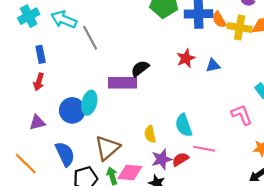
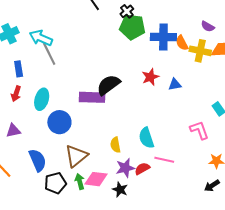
gray line: (90, 38) -> (49, 54), moved
black semicircle: (140, 68) -> (108, 85), size x1.4
cyan ellipse: (89, 103) -> (42, 99), moved
blue circle: (72, 110) -> (59, 122), moved

